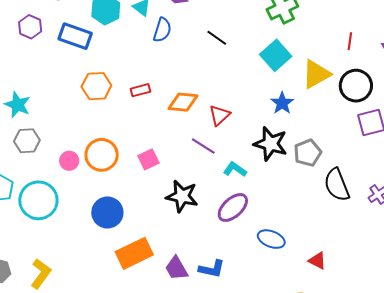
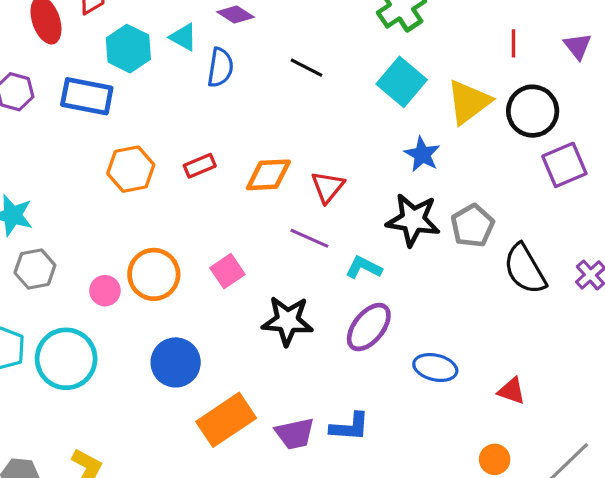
purple trapezoid: (176, 268) -> (295, 434), turned -64

